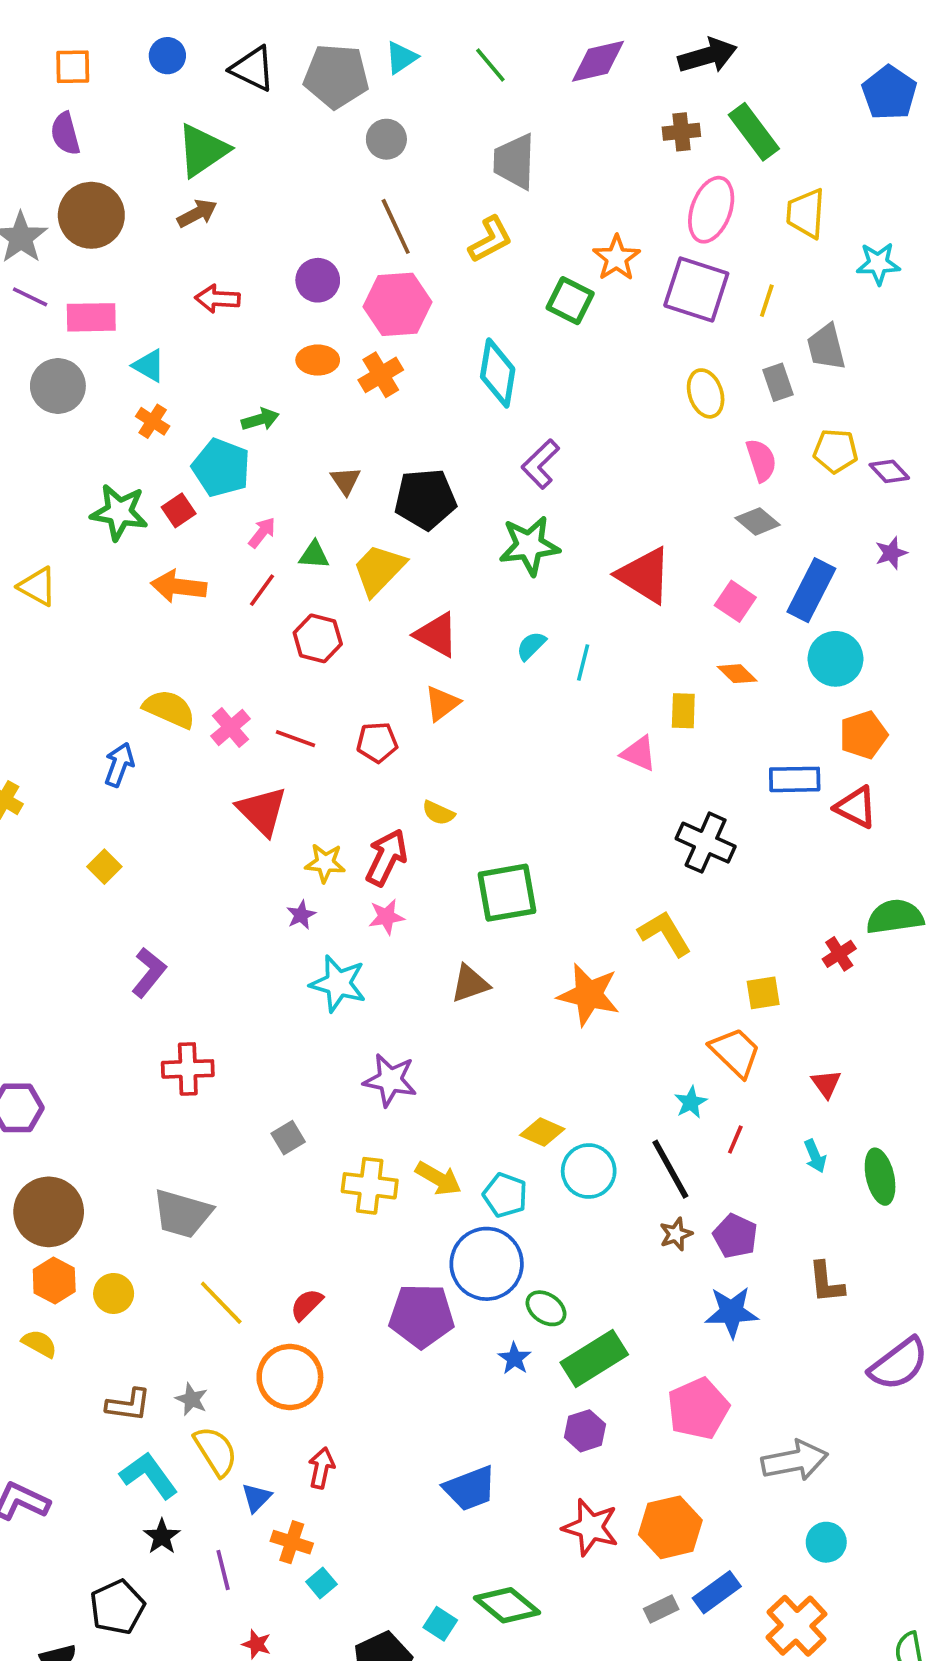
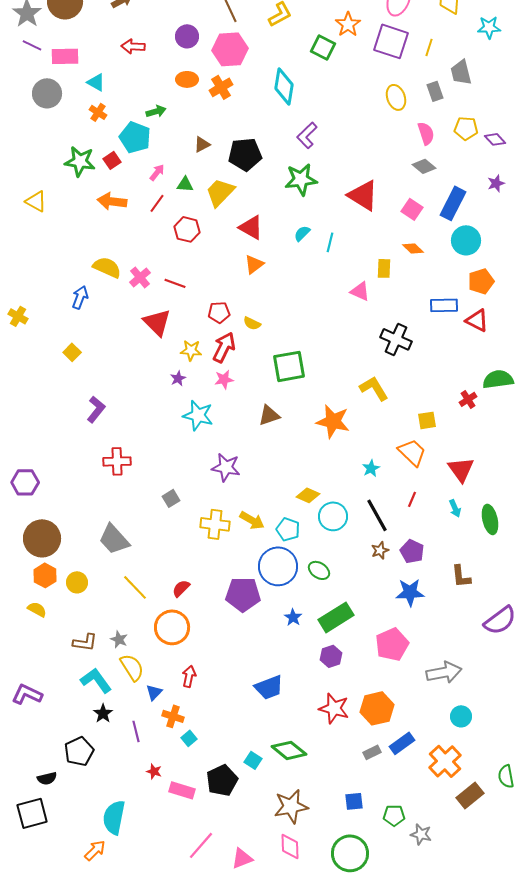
brown triangle: (346, 481) -> (202, 144), turned 36
red pentagon: (377, 742) -> (219, 312), moved
red triangle: (826, 1084) -> (461, 469), size x1.6
cyan star: (691, 1102) -> (371, 468), moved
gray trapezoid: (182, 1214) -> (114, 539), turned 32
green ellipse: (546, 1308) -> (319, 570), moved

